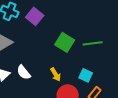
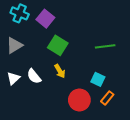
green square: (65, 42) -> (58, 45), moved
yellow arrow: (56, 74) -> (60, 71), moved

